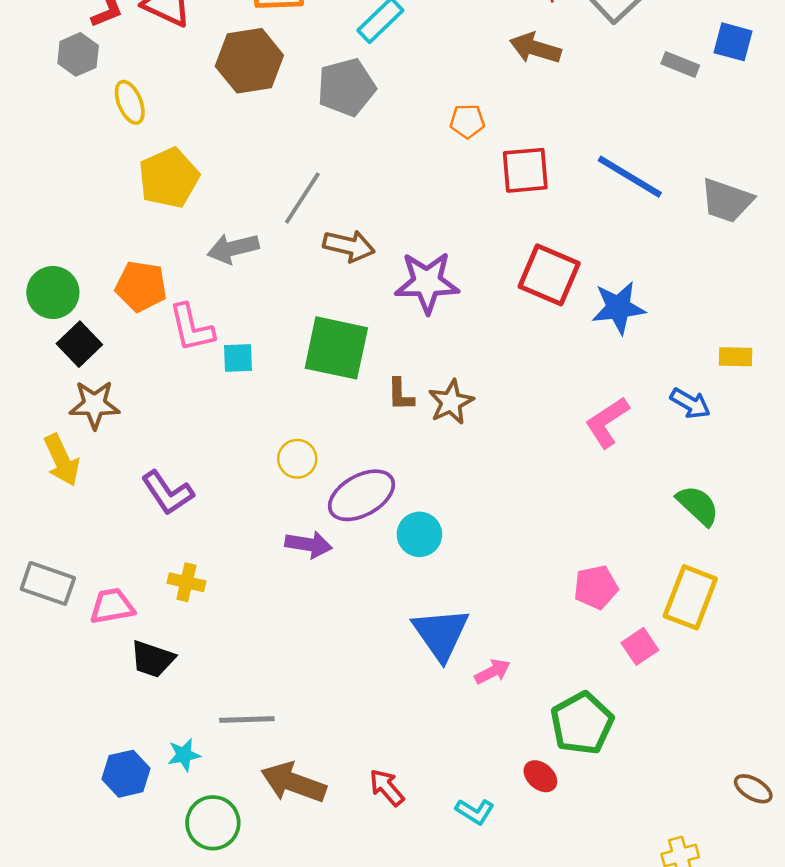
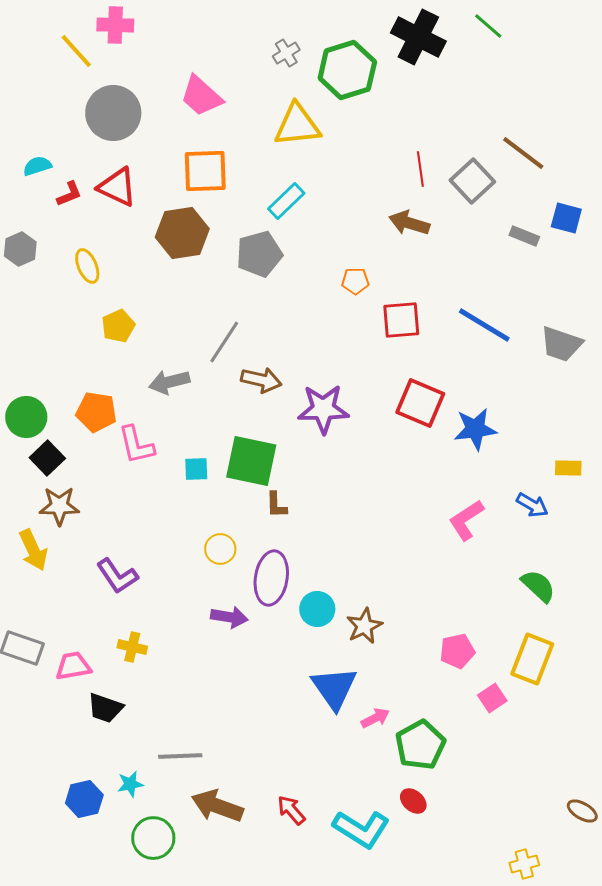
gray hexagon: (78, 54) -> (20, 249), moved
yellow pentagon: (169, 178) -> (118, 326), size x0.7
cyan square: (238, 358) -> (196, 469), moved
brown L-shape: (401, 395) -> (276, 505), moved
brown star: (451, 402) -> (364, 626), moved
purple ellipse: (362, 495) -> (271, 578), turned -52
green pentagon: (582, 723) -> (420, 745), moved
cyan L-shape: (475, 811) -> (361, 829), size x1.8

